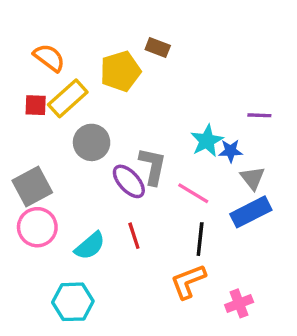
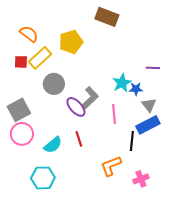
brown rectangle: (158, 47) -> (107, 17), moved, size x1.6
gray L-shape: (153, 166) -> (90, 98), turned 35
pink line: (193, 193) -> (114, 114), turned 54
black line: (200, 239) -> (132, 141), moved

